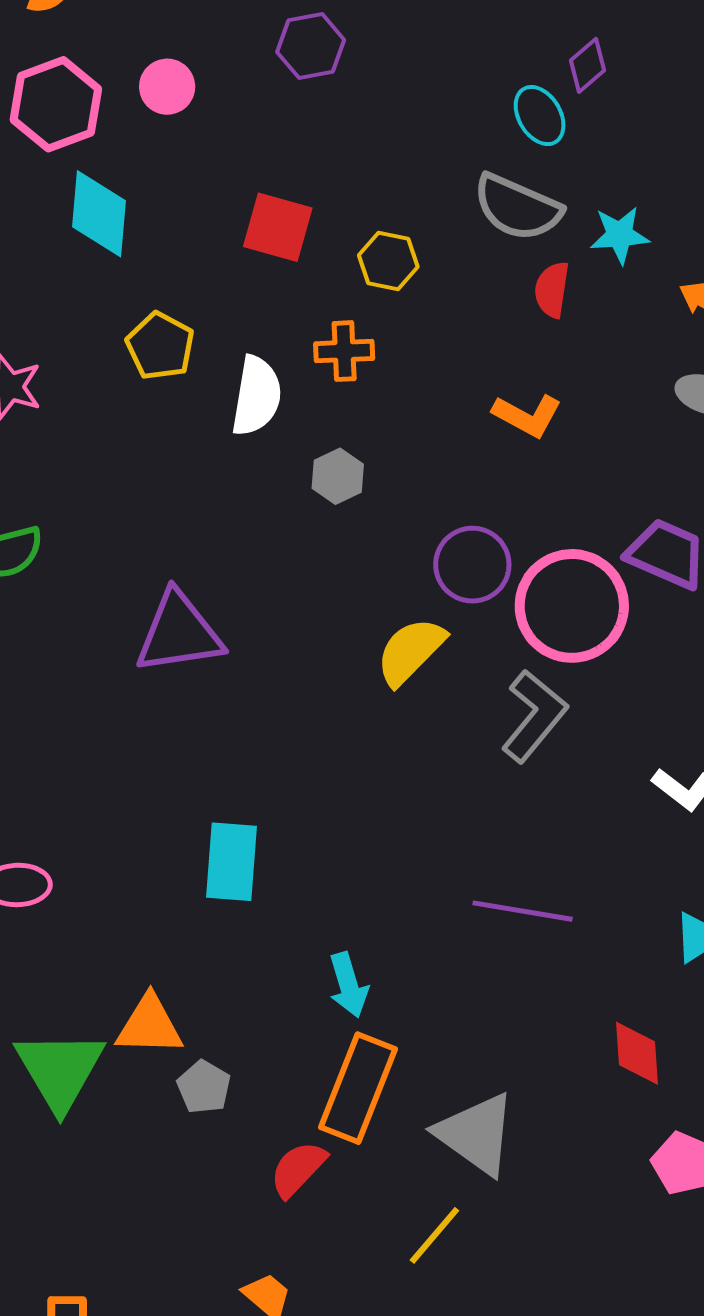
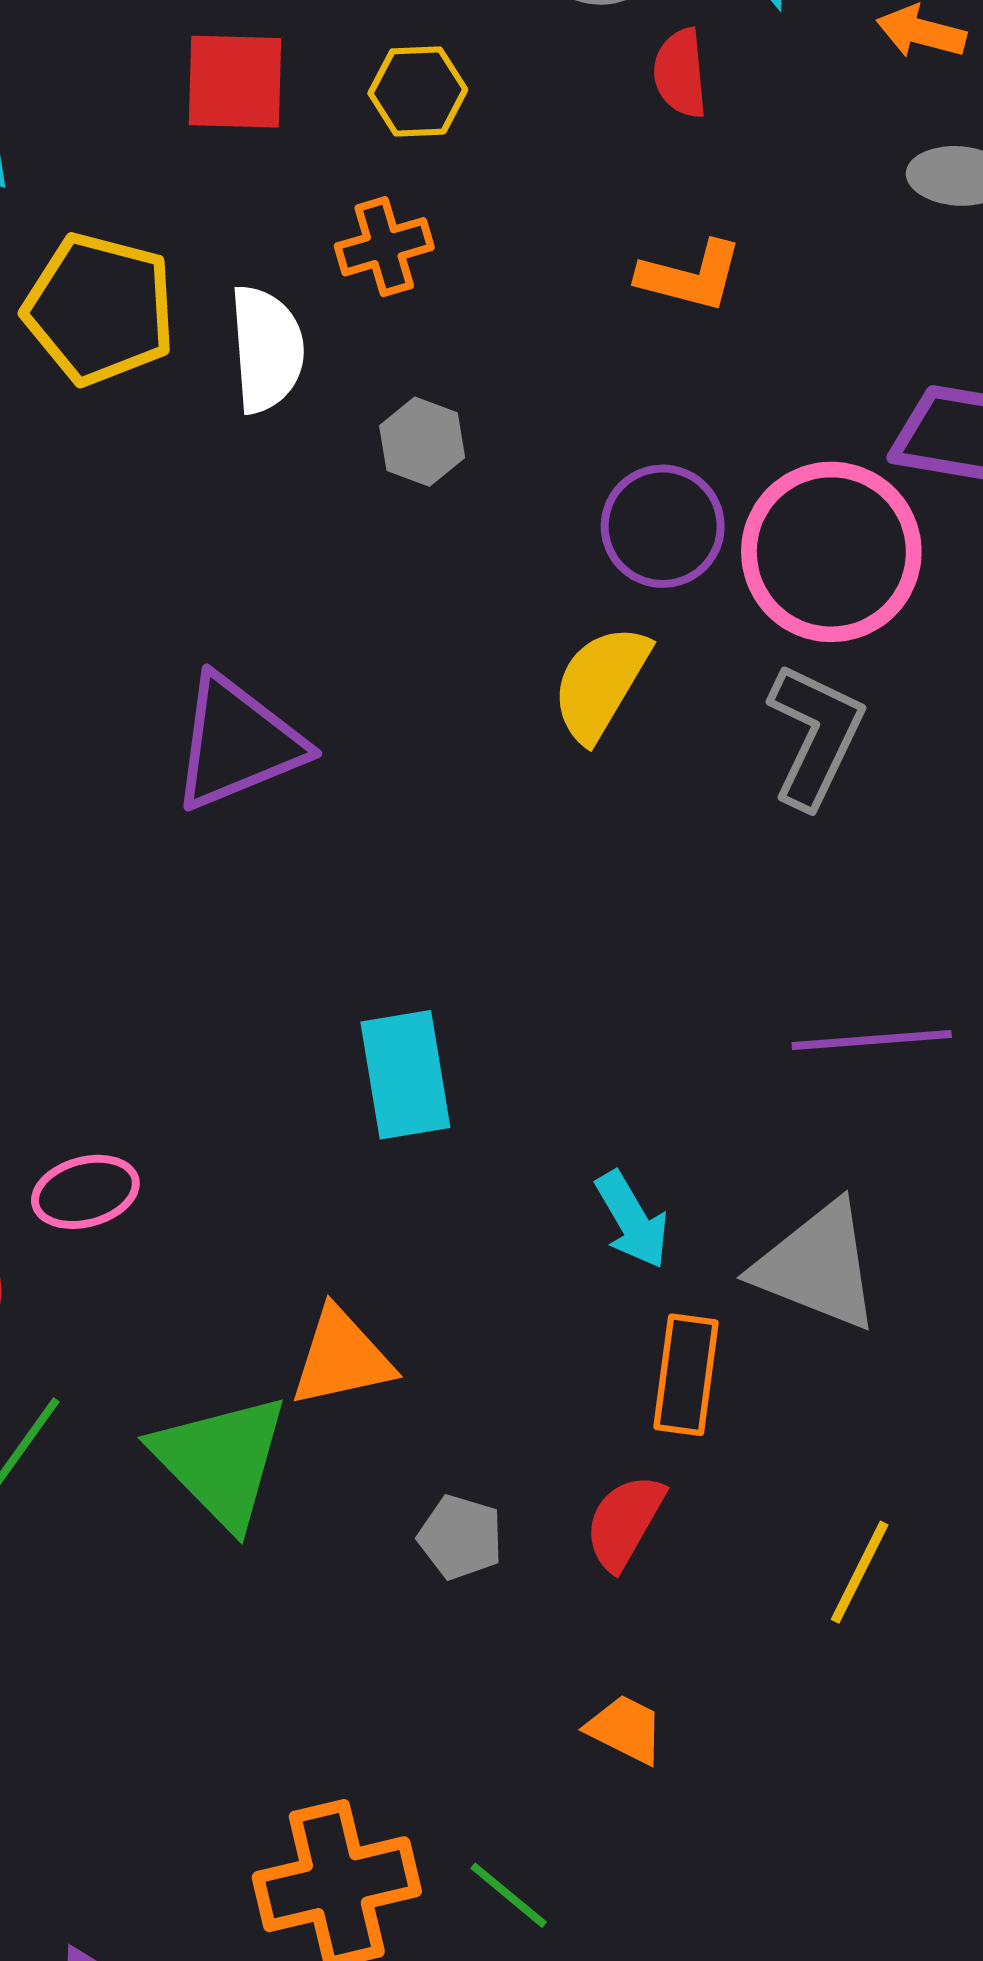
yellow pentagon: (160, 346) -> (100, 309), size x1.4
gray pentagon: (204, 1087) -> (460, 1537), moved
orange rectangle: (358, 1088) -> (686, 1375), size x0.7
gray triangle: (476, 1134) -> (817, 1266), moved

